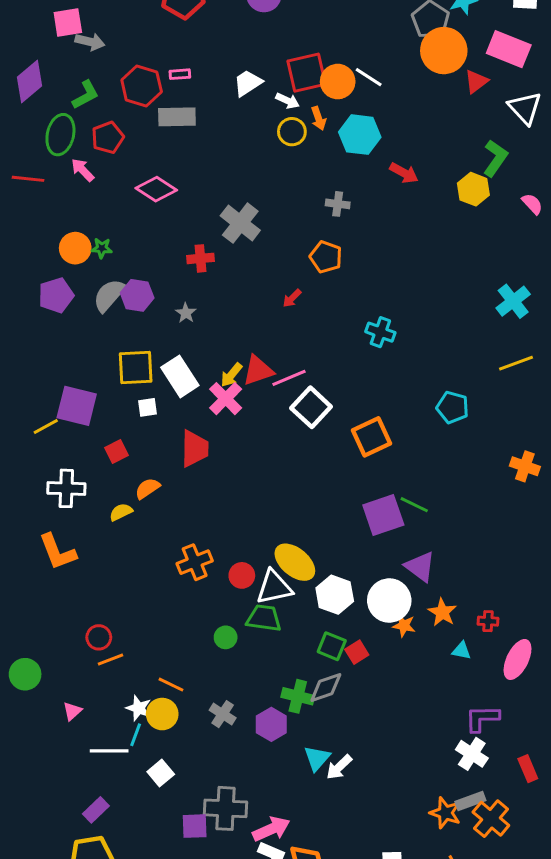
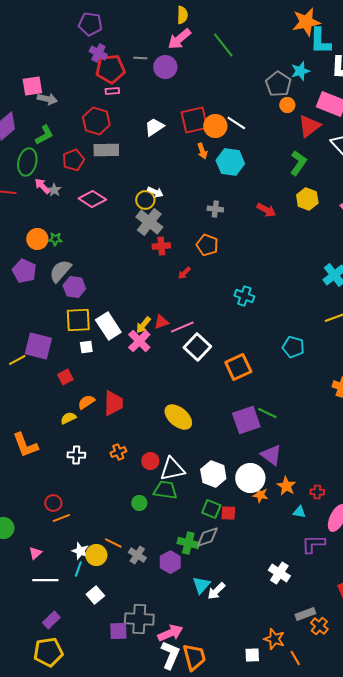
orange circle: (444, 51) -> (287, 105), size x0.5
pink rectangle: (180, 74) -> (112, 91), moved
red triangle: (476, 82) -> (309, 126), size x1.4
red hexagon: (142, 86) -> (96, 121), moved
white arrow: (288, 101) -> (155, 192), moved
yellow circle: (292, 132) -> (145, 200), moved
red pentagon: (108, 138) -> (73, 160), moved
green L-shape: (495, 158) -> (298, 163), moved
red arrow: (404, 173) -> (266, 210), moved
red cross: (201, 258) -> (161, 246), moved
purple pentagon: (56, 295) -> (24, 271), turned -30
purple hexagon: (137, 295) -> (74, 287), moved
gray star: (186, 313) -> (54, 190), moved
red triangle: (258, 370) -> (161, 322), size x0.7
red trapezoid: (195, 449) -> (113, 403), moved
white cross: (66, 488) -> (76, 455), moved, size x0.7
orange cross: (195, 562) -> (118, 452), size x0.7
yellow ellipse: (295, 562) -> (178, 417), moved
red square: (357, 652) -> (228, 513), turned 35
orange line: (171, 685) -> (113, 543), moved
purple L-shape: (482, 718) -> (313, 544), moved
white line: (109, 751) -> (45, 580), moved
white cross: (472, 754) -> (279, 573), moved
orange star: (445, 813) -> (274, 639), moved
orange cross: (491, 819) -> (319, 626), size x0.7

